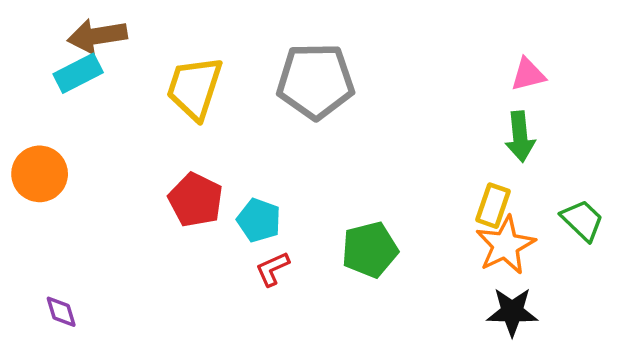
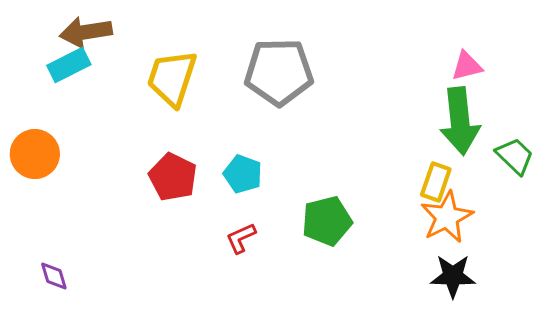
green arrow: (520, 137) -> (460, 121), size x1.5
cyan pentagon: (259, 220) -> (243, 174), moved
green trapezoid: (582, 220) -> (515, 156), moved

